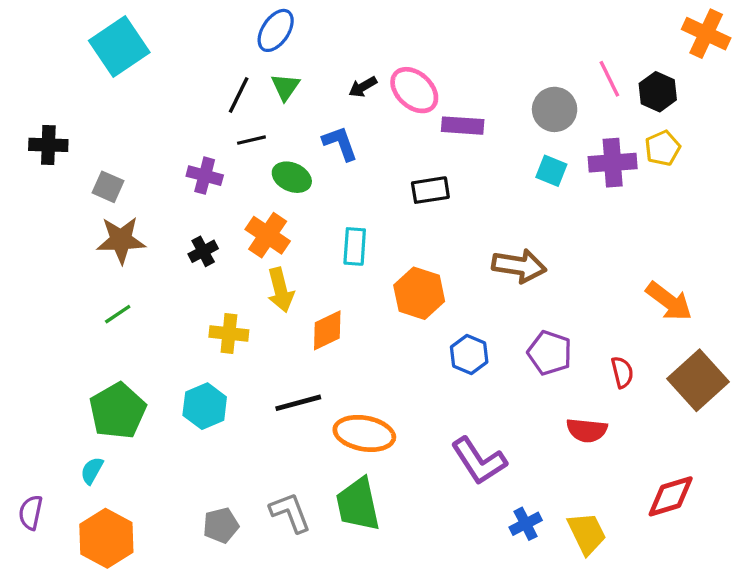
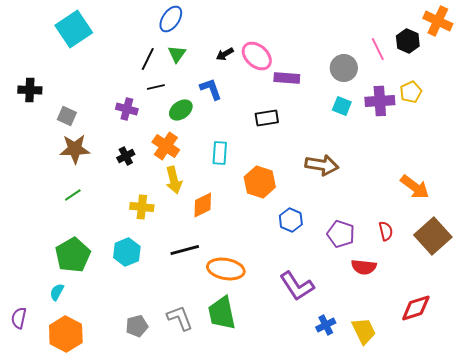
black hexagon: (658, 92) -> (408, 41), moved
green ellipse: (292, 177) -> (181, 110), turned -60
purple pentagon: (550, 353) -> (341, 234), moved

